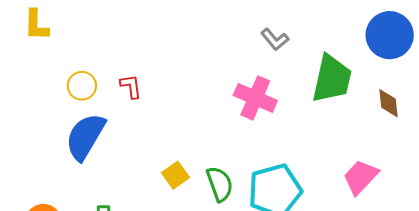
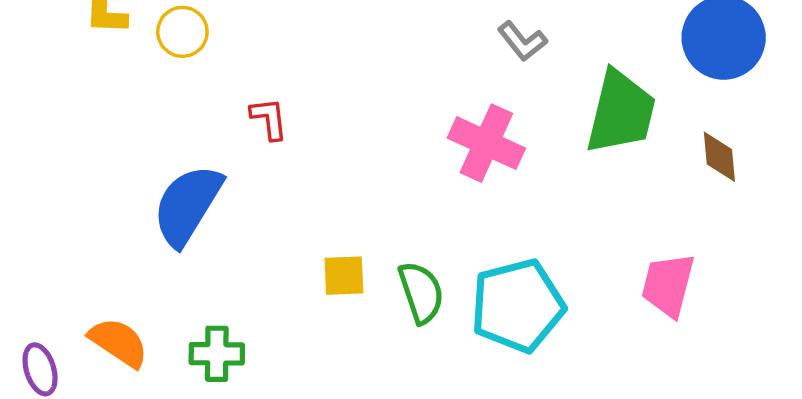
yellow circle: (82, 86) -> (182, 32), moved
yellow square: (175, 175) -> (344, 276), turned 32
pink trapezoid: (361, 177) -> (668, 285), turned -30

